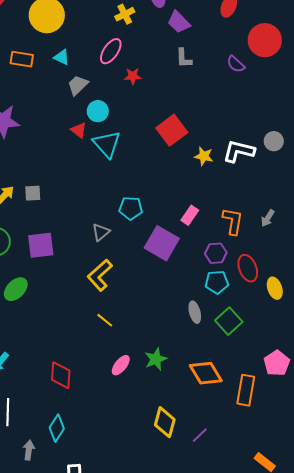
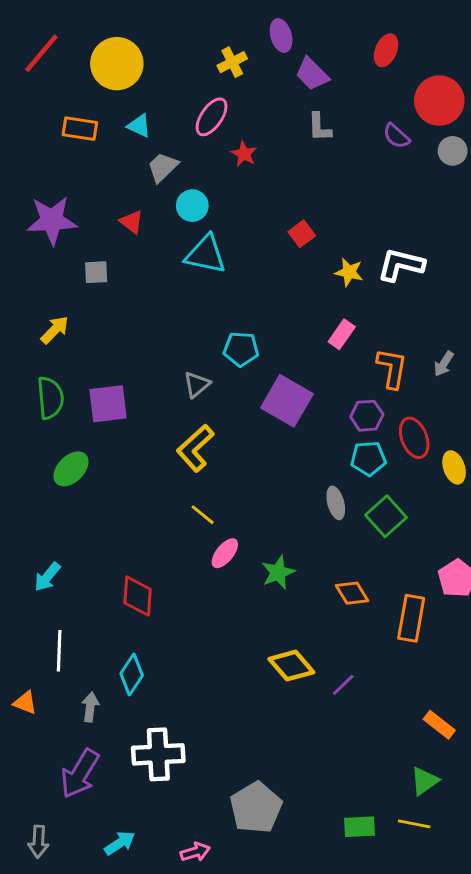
red star: (133, 76) -> (244, 154), turned 30
red triangle: (79, 130) -> (132, 222), moved
red square: (172, 130) -> (302, 234), size x0.6
gray circle: (274, 141) -> (453, 151), moved
cyan triangle: (107, 144) -> (206, 254), turned -36
gray square: (33, 193) -> (96, 272), moved
pink rectangle: (190, 215) -> (342, 334), moved
pink ellipse: (121, 365) -> (225, 553), moved
orange diamond: (206, 373) -> (352, 593), size x0.7
yellow diamond: (165, 422) -> (291, 666), turned -56

